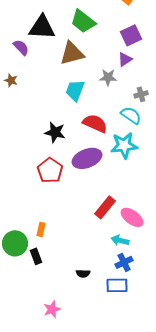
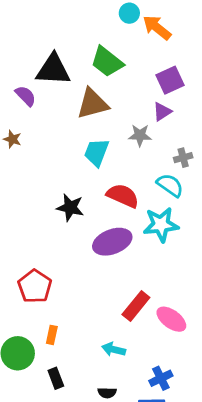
red pentagon: (50, 170) -> (35, 286), moved
cyan arrow: (120, 240) -> (114, 349), moved
black rectangle: (36, 256) -> (56, 378), moved

